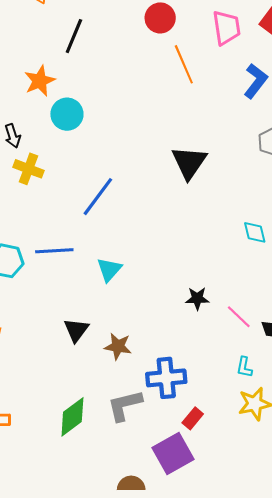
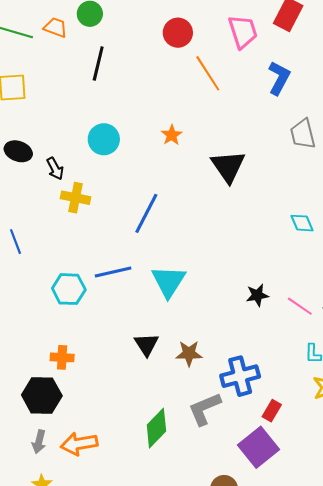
orange star: (40, 81) -> (172, 135), moved, size x0.7
cyan triangle: (109, 270) -> (169, 281), size x1.4

